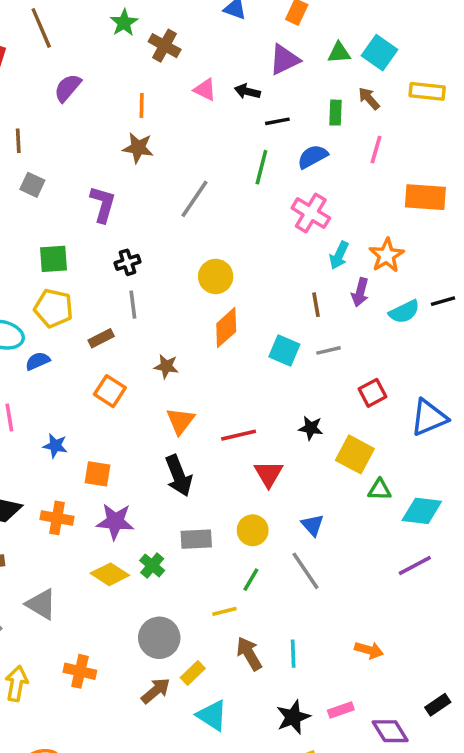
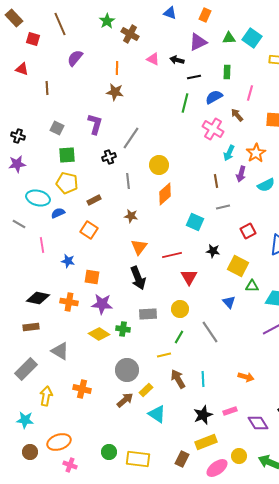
brown arrow: (369, 98) -> (237, 115), moved
gray square: (32, 185) -> (57, 128), moved
gray line: (194, 199) -> (131, 138), moved
gray line: (133, 305) -> (128, 181), moved
cyan square: (284, 350) -> (195, 222), moved
orange square: (110, 391) -> (89, 230), moved
blue triangle: (313, 525) -> (229, 302), moved
green cross: (152, 566) -> (123, 329), turned -32

